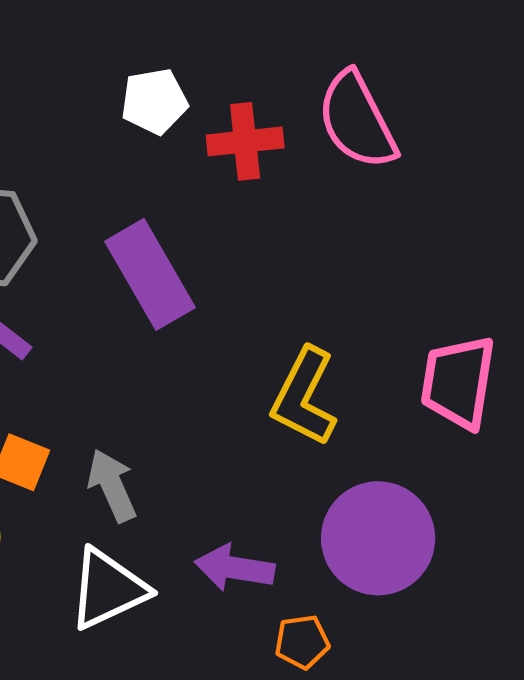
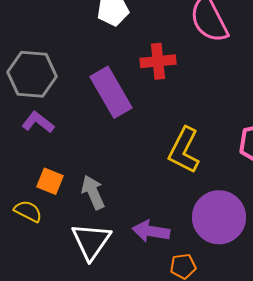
red cross: (245, 141) -> (158, 61), moved
white triangle: (108, 589) -> (91, 241), turned -30

